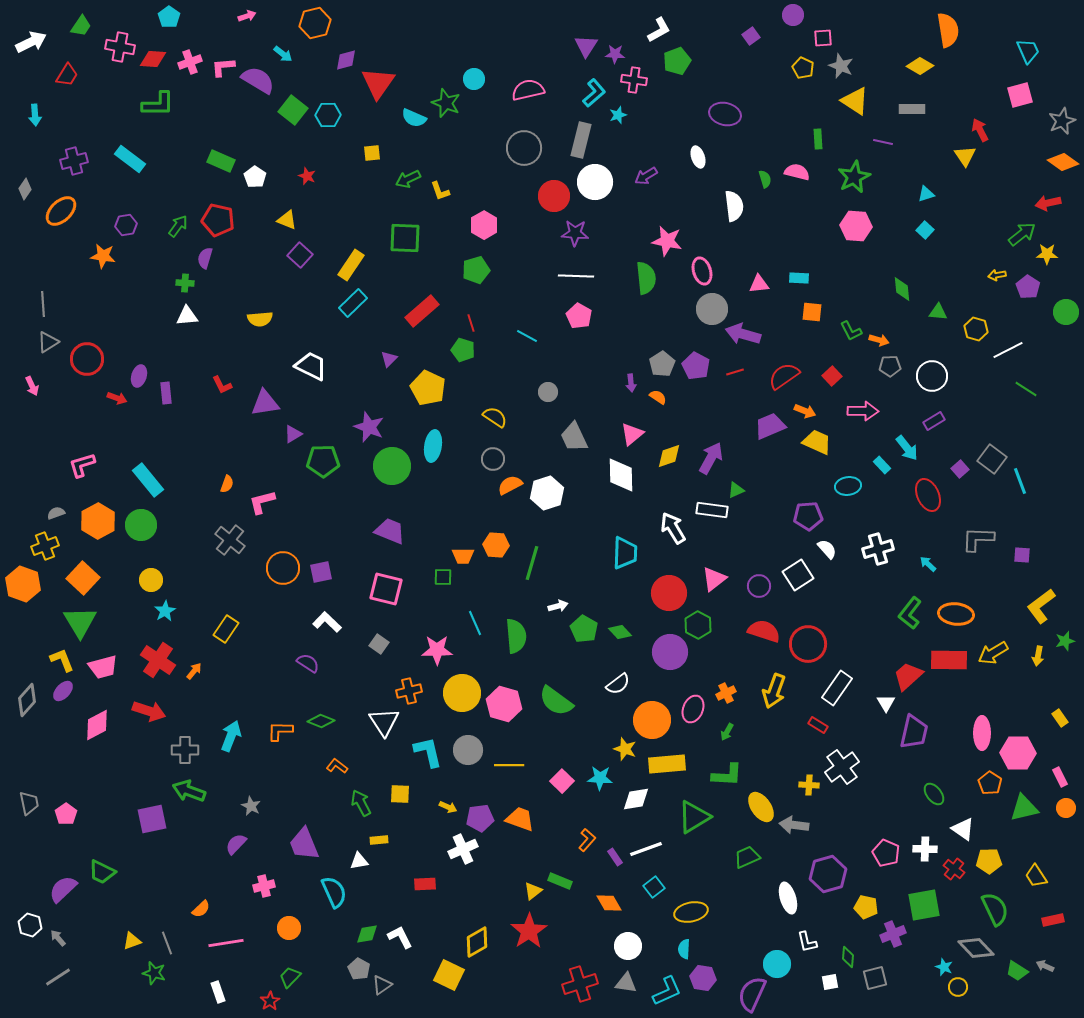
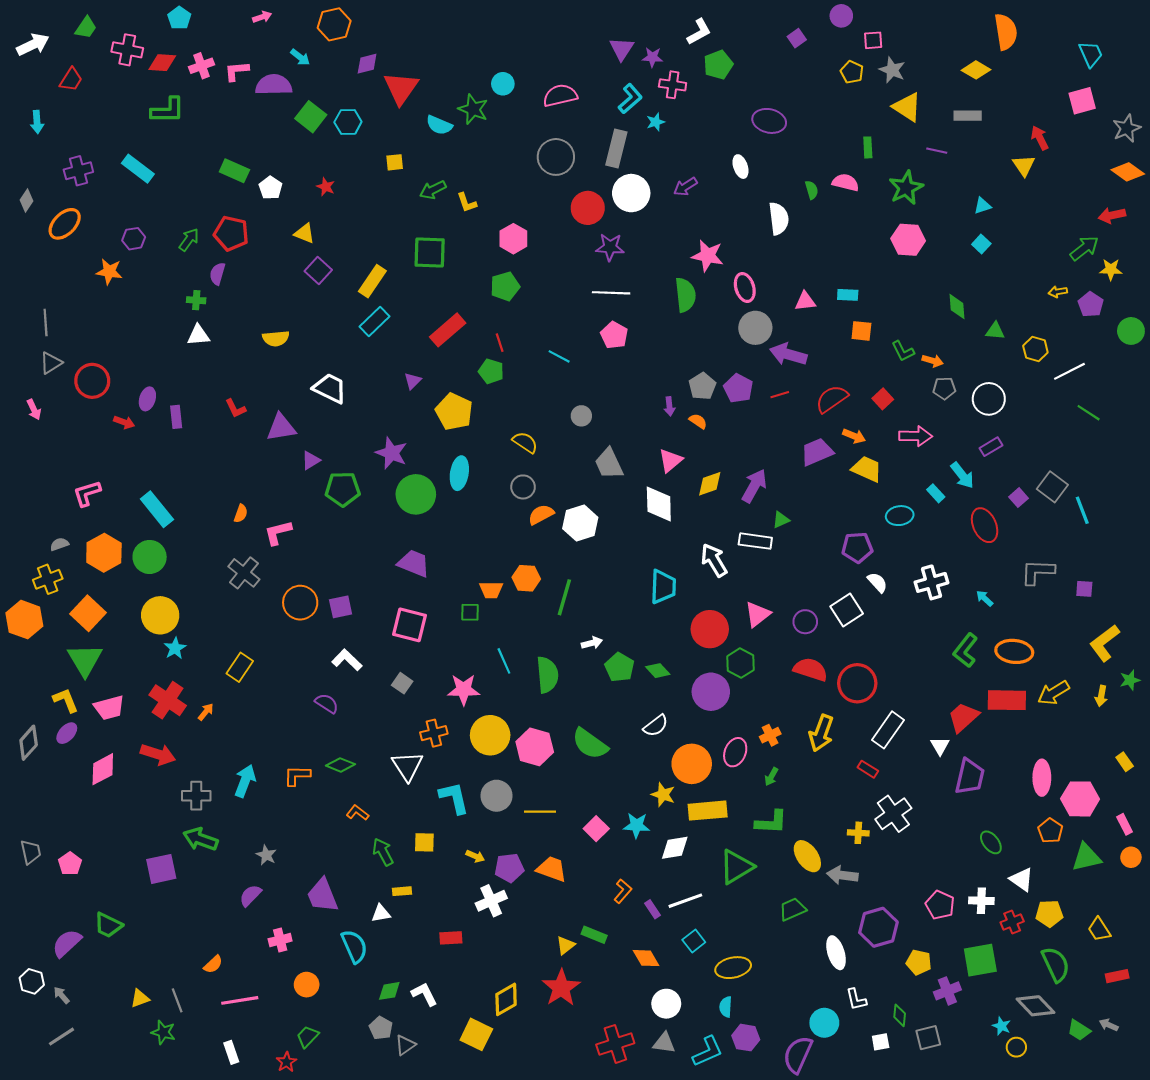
purple semicircle: (258, 80) -> (274, 85), turned -32
yellow circle: (151, 580) -> (160, 615), size x1.5
red cross: (954, 869) -> (1012, 922), turned 30

